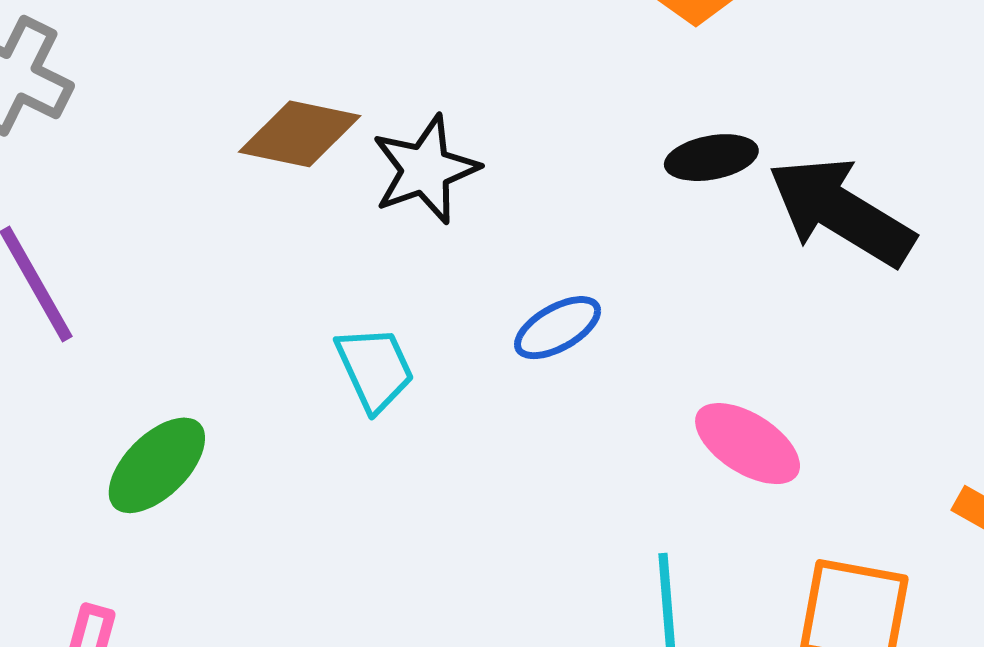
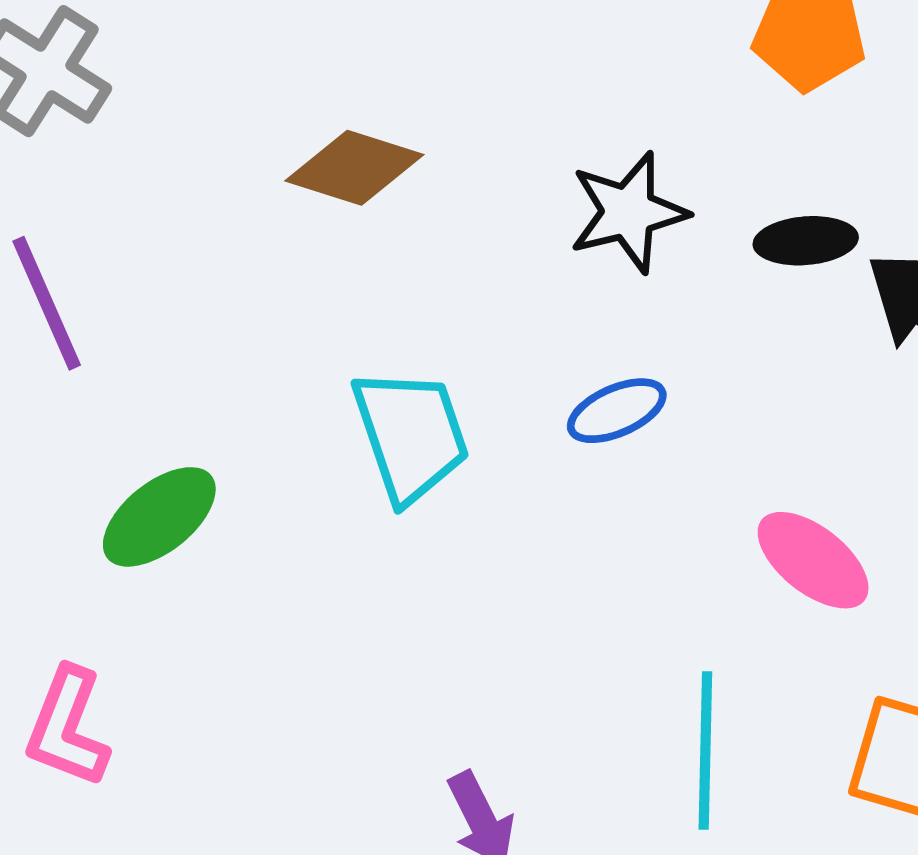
black star: (425, 169) -> (628, 212), moved
cyan trapezoid: (375, 369) -> (411, 435), size x1.4

